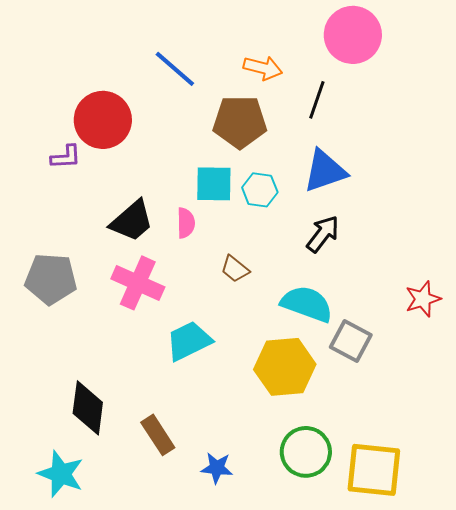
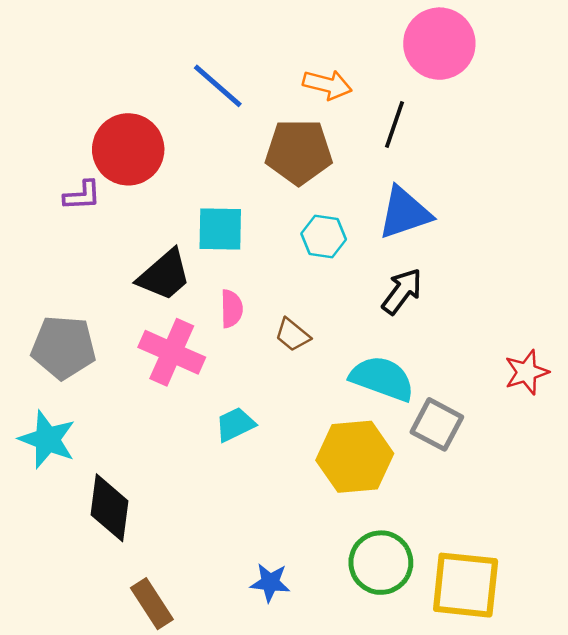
cyan square: (214, 184) -> (220, 229), moved
pink semicircle: (186, 223) -> (232, 309), moved
cyan trapezoid: (189, 341) -> (235, 424), size x0.7
brown rectangle: (158, 435) -> (152, 604), moved
cyan star: (61, 474) -> (47, 439), moved

